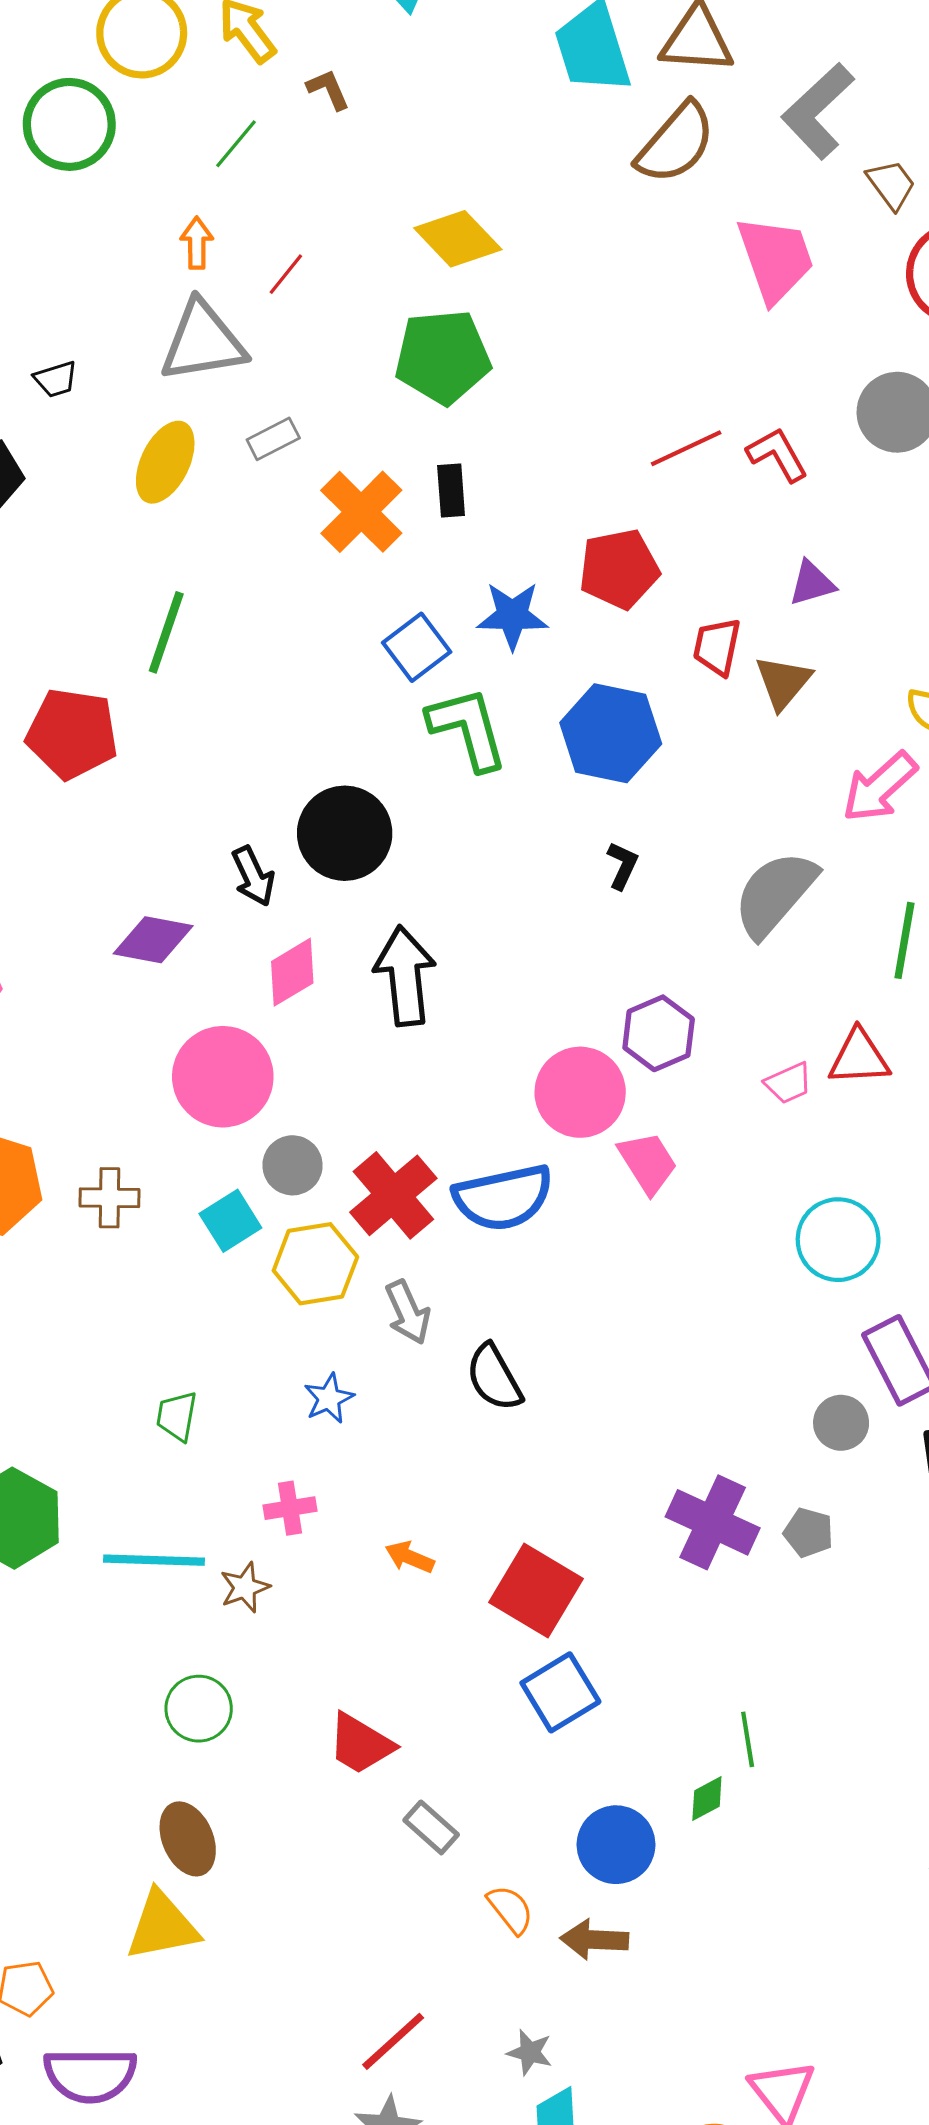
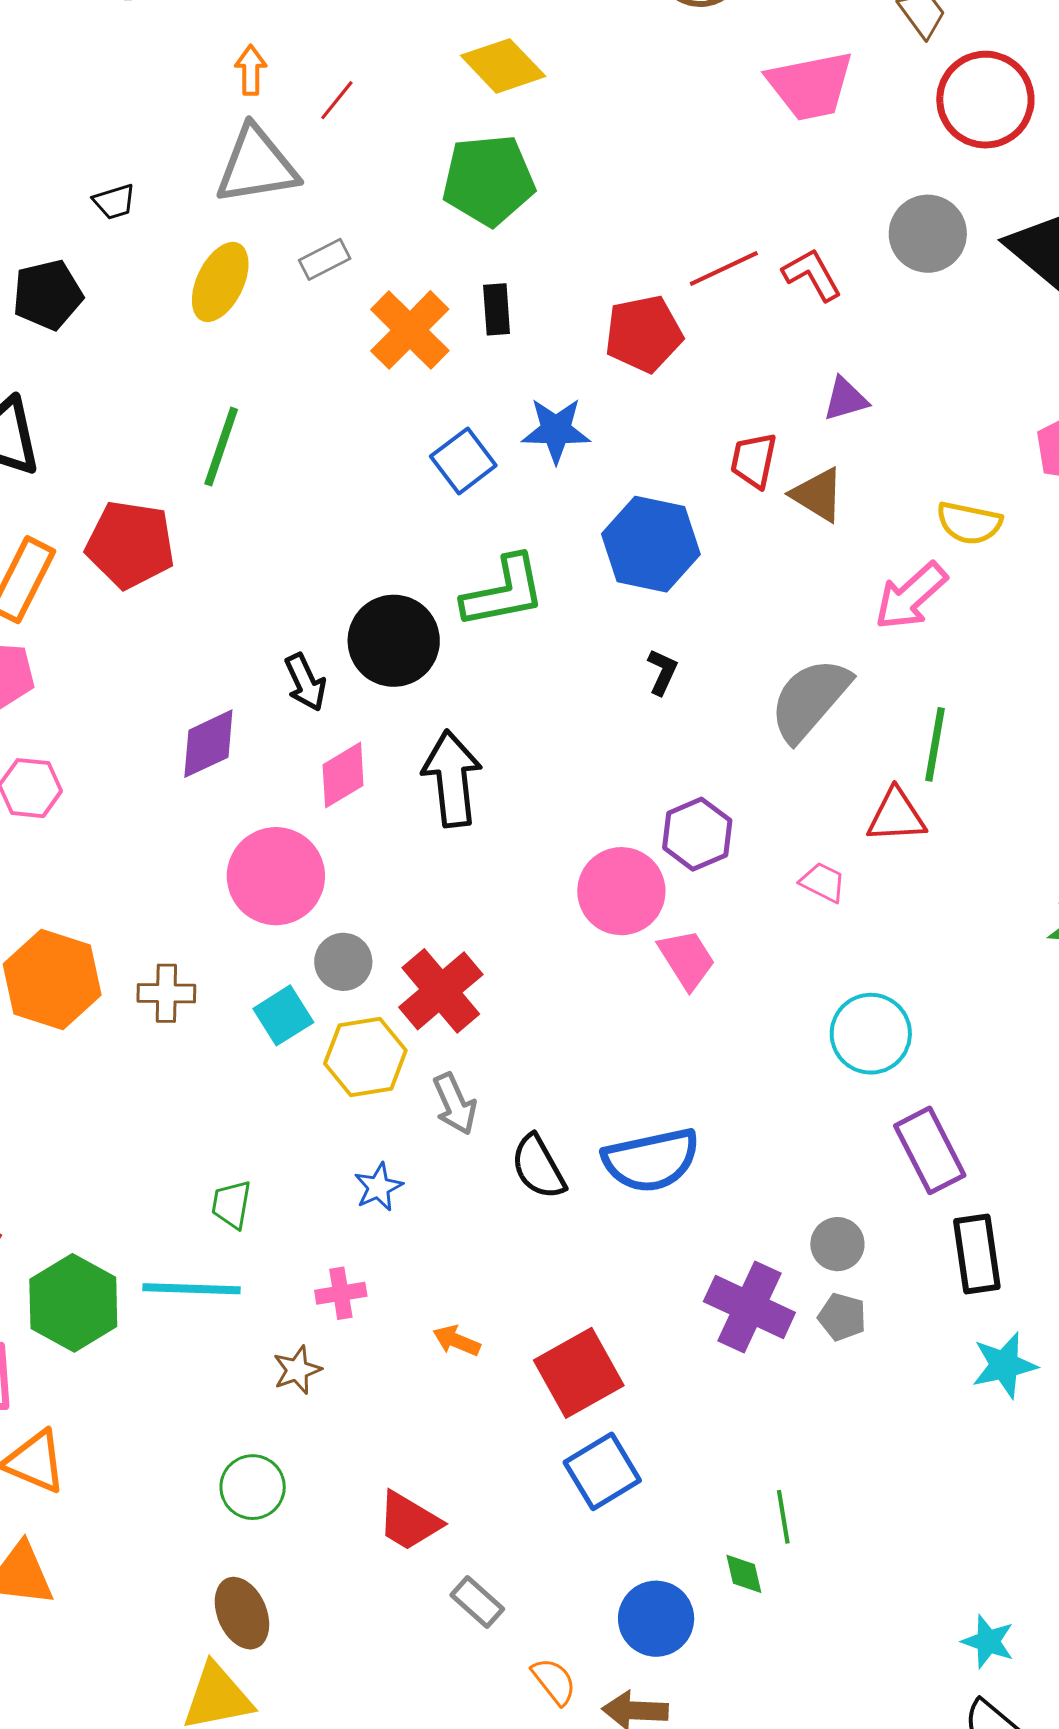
pink trapezoid: (775, 259) -> (810, 86), turned 98
red pentagon: (619, 569) -> (644, 334), moved
brown triangle: (783, 682) -> (818, 495), turned -38
green L-shape: (468, 729) -> (504, 592), moved, turned 94
purple diamond: (153, 940) -> (208, 744), turned -36
red triangle: (859, 1057) -> (896, 816), moved
pink trapezoid: (788, 1083) -> (823, 882), turned -129
blue semicircle: (503, 1198) -> (651, 1160), moved
gray circle: (841, 1423) -> (837, 1244), moved
cyan line: (154, 1560) -> (191, 1289), moved
red square: (536, 1591) -> (579, 1373), turned 30
green diamond: (707, 1798) -> (744, 1574), turned -75

